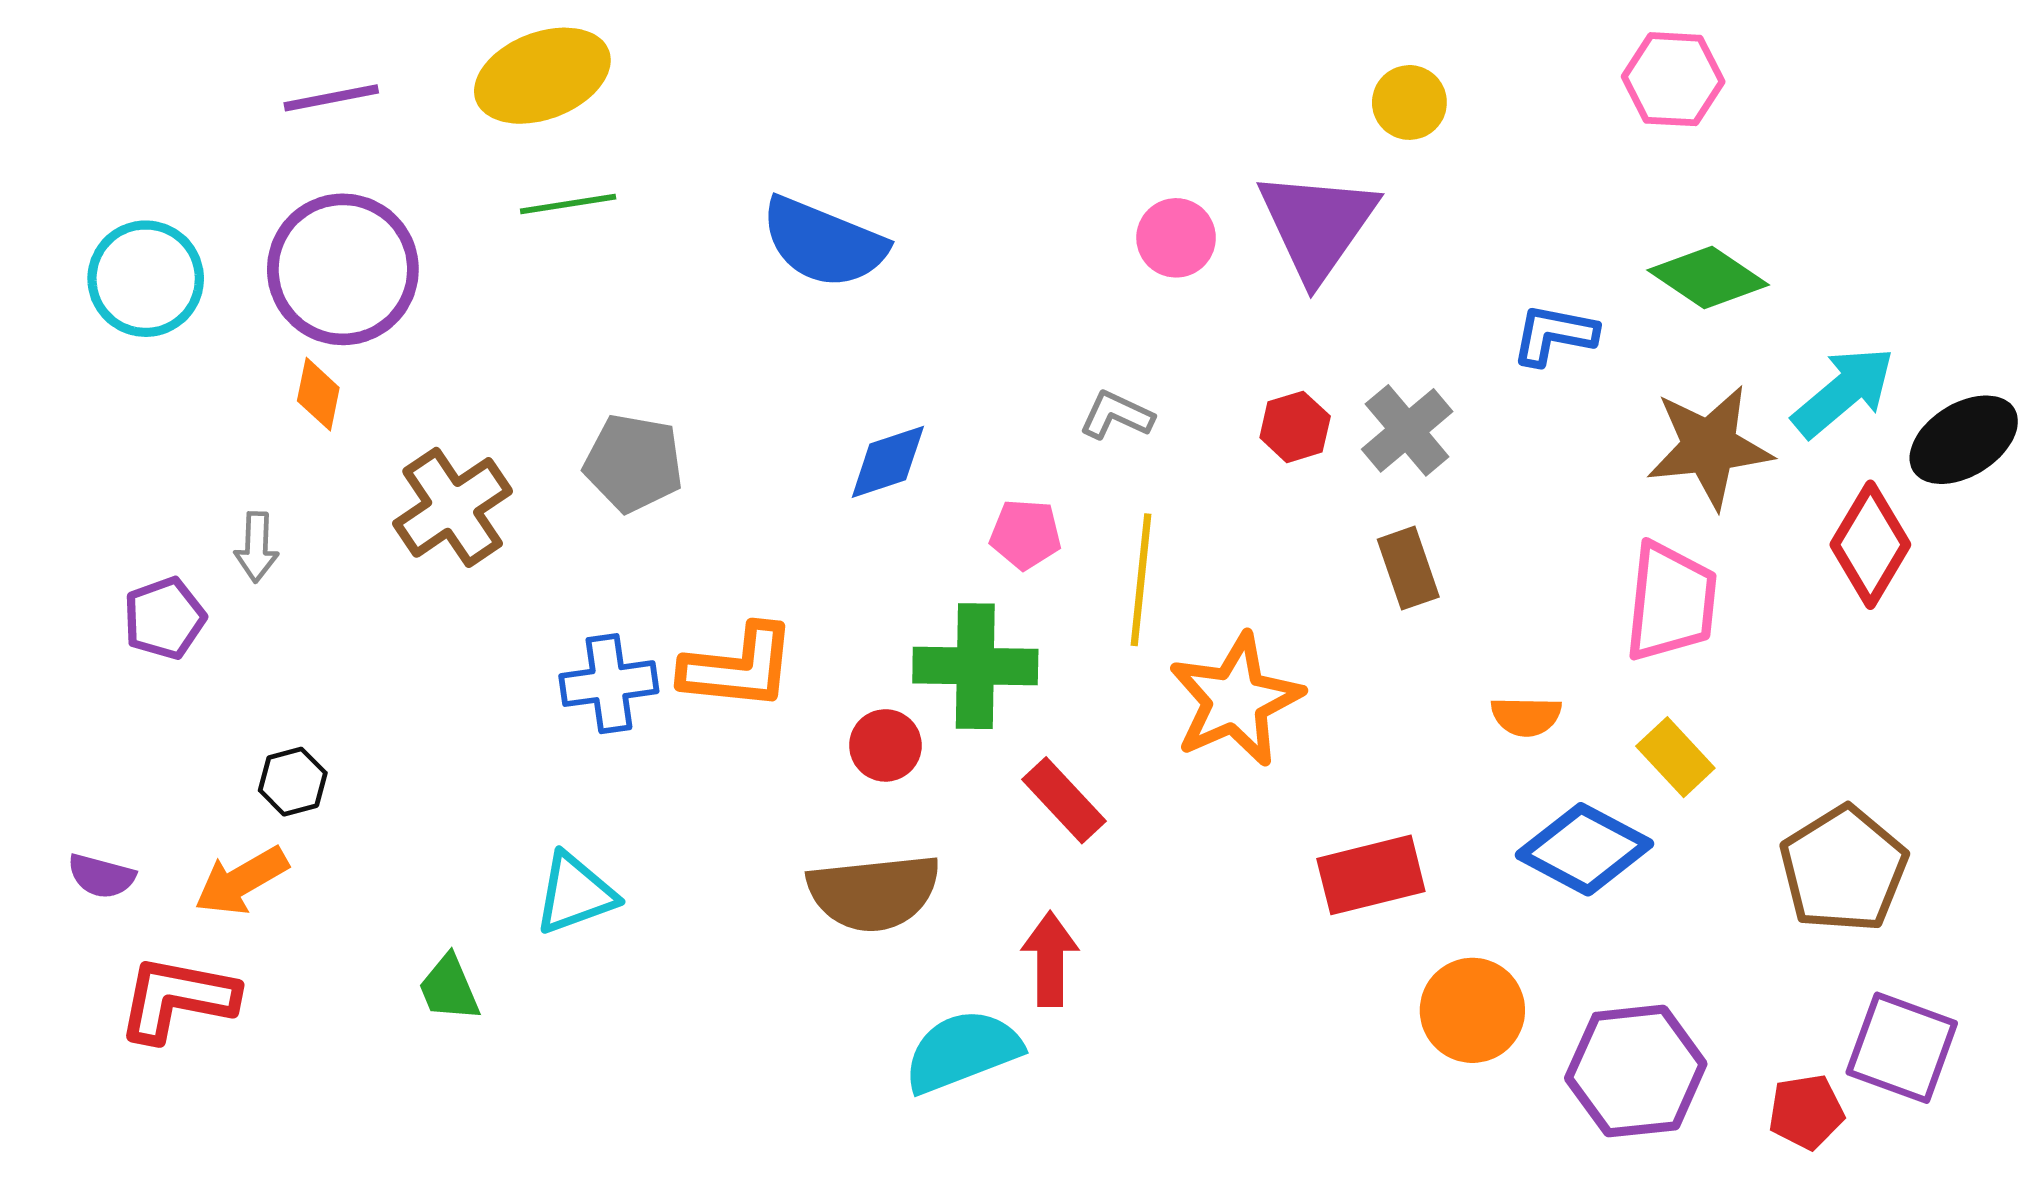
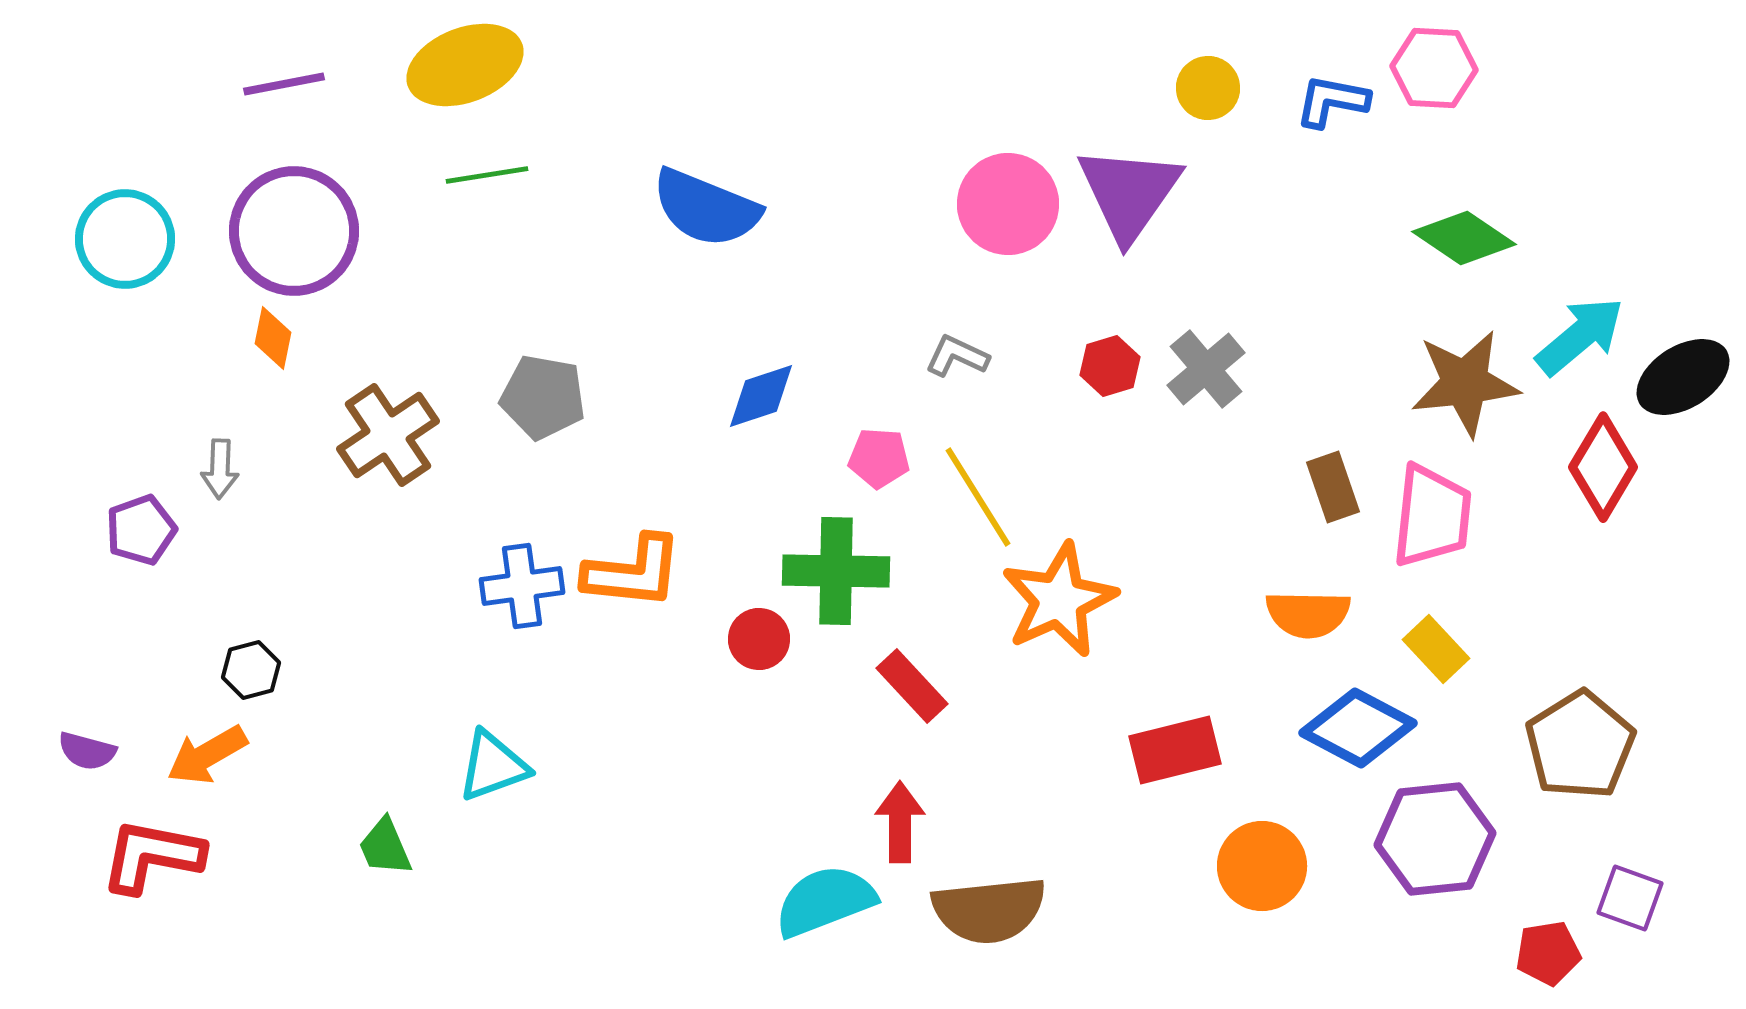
pink circle: (1176, 238) -> (1008, 204), size x1.5
blue L-shape: (1554, 335) -> (1332, 101), moved
brown rectangle: (1408, 568) -> (1333, 487), moved
yellow line: (1141, 580) -> (978, 497), turned -38
orange semicircle: (1526, 716) -> (1308, 614), size x1.4
brown semicircle: (874, 892) -> (989, 910), moved
purple square: (1902, 1048) -> (1630, 898), size x0.7
purple hexagon: (1636, 1071) -> (1435, 839), moved

